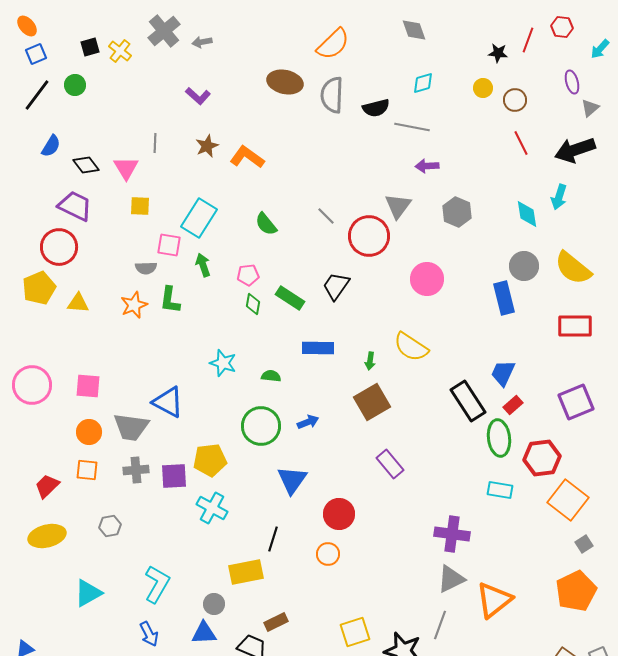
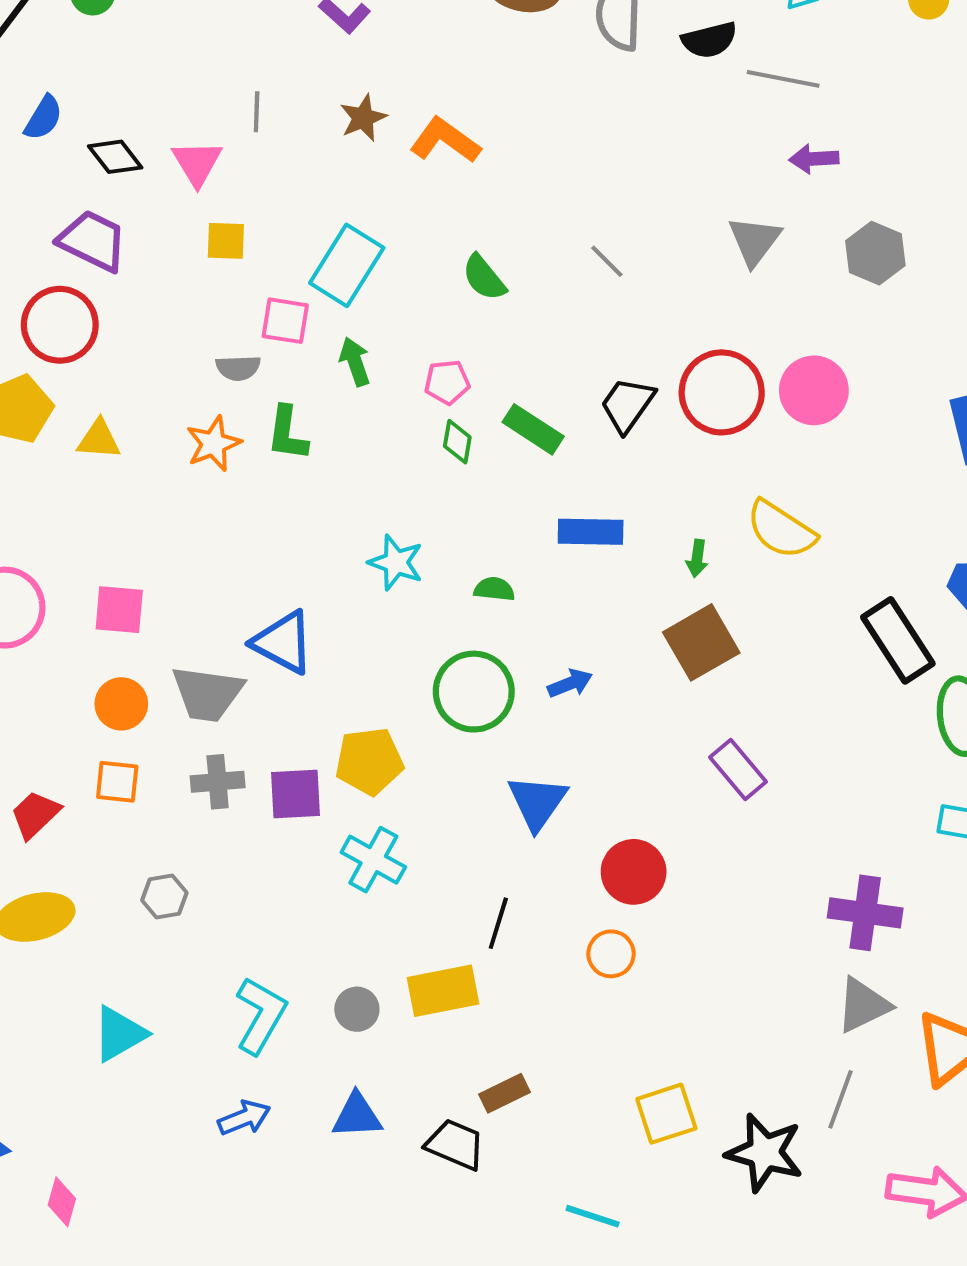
red circle: (369, 236) -> (722, 392), moved
gray circle: (214, 604) -> (357, 1009), moved
blue arrow: (149, 634) -> (244, 1118), turned -85

